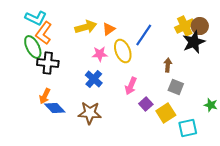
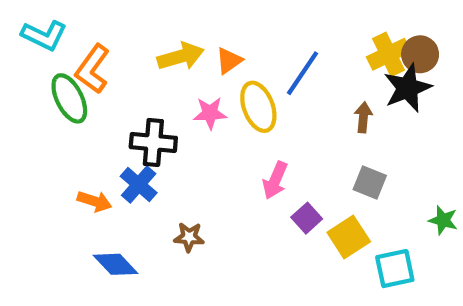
cyan L-shape: (36, 18) -> (44, 35), moved
black cross: (48, 63) -> (153, 142), moved
brown arrow: (168, 65) -> (363, 117), moved
blue cross: (94, 79) -> (139, 185), moved
orange arrow: (45, 96) -> (95, 201), turned -98
blue diamond: (55, 108) -> (116, 264), moved
brown star: (90, 113) -> (189, 237), size x0.6

